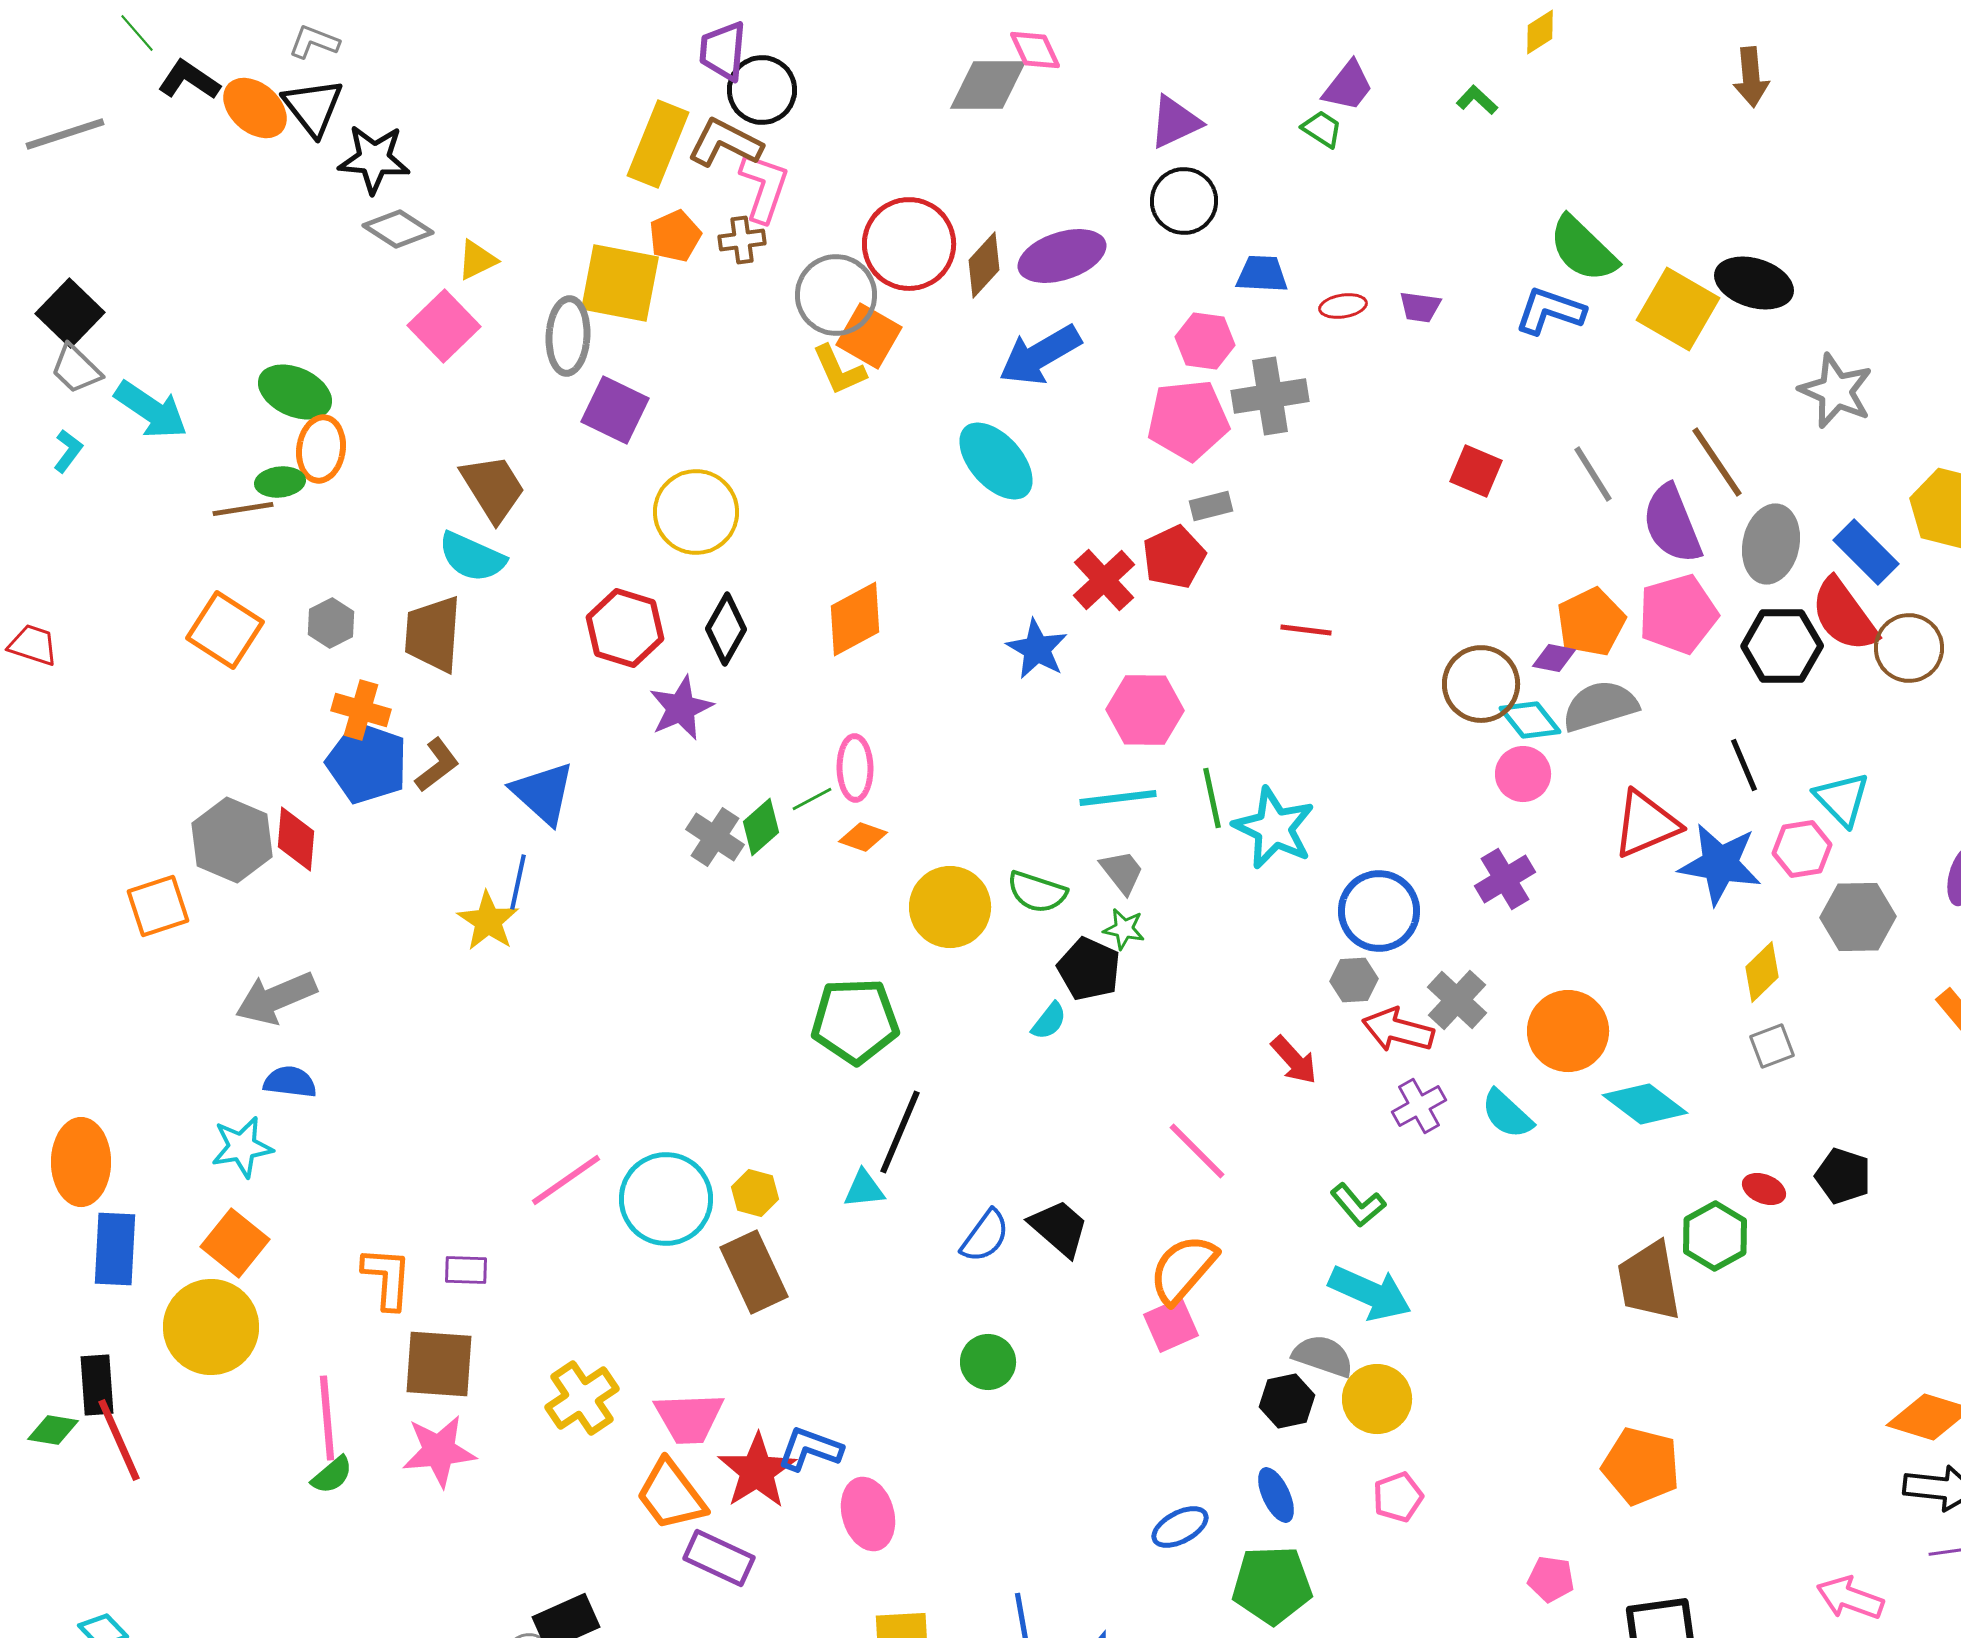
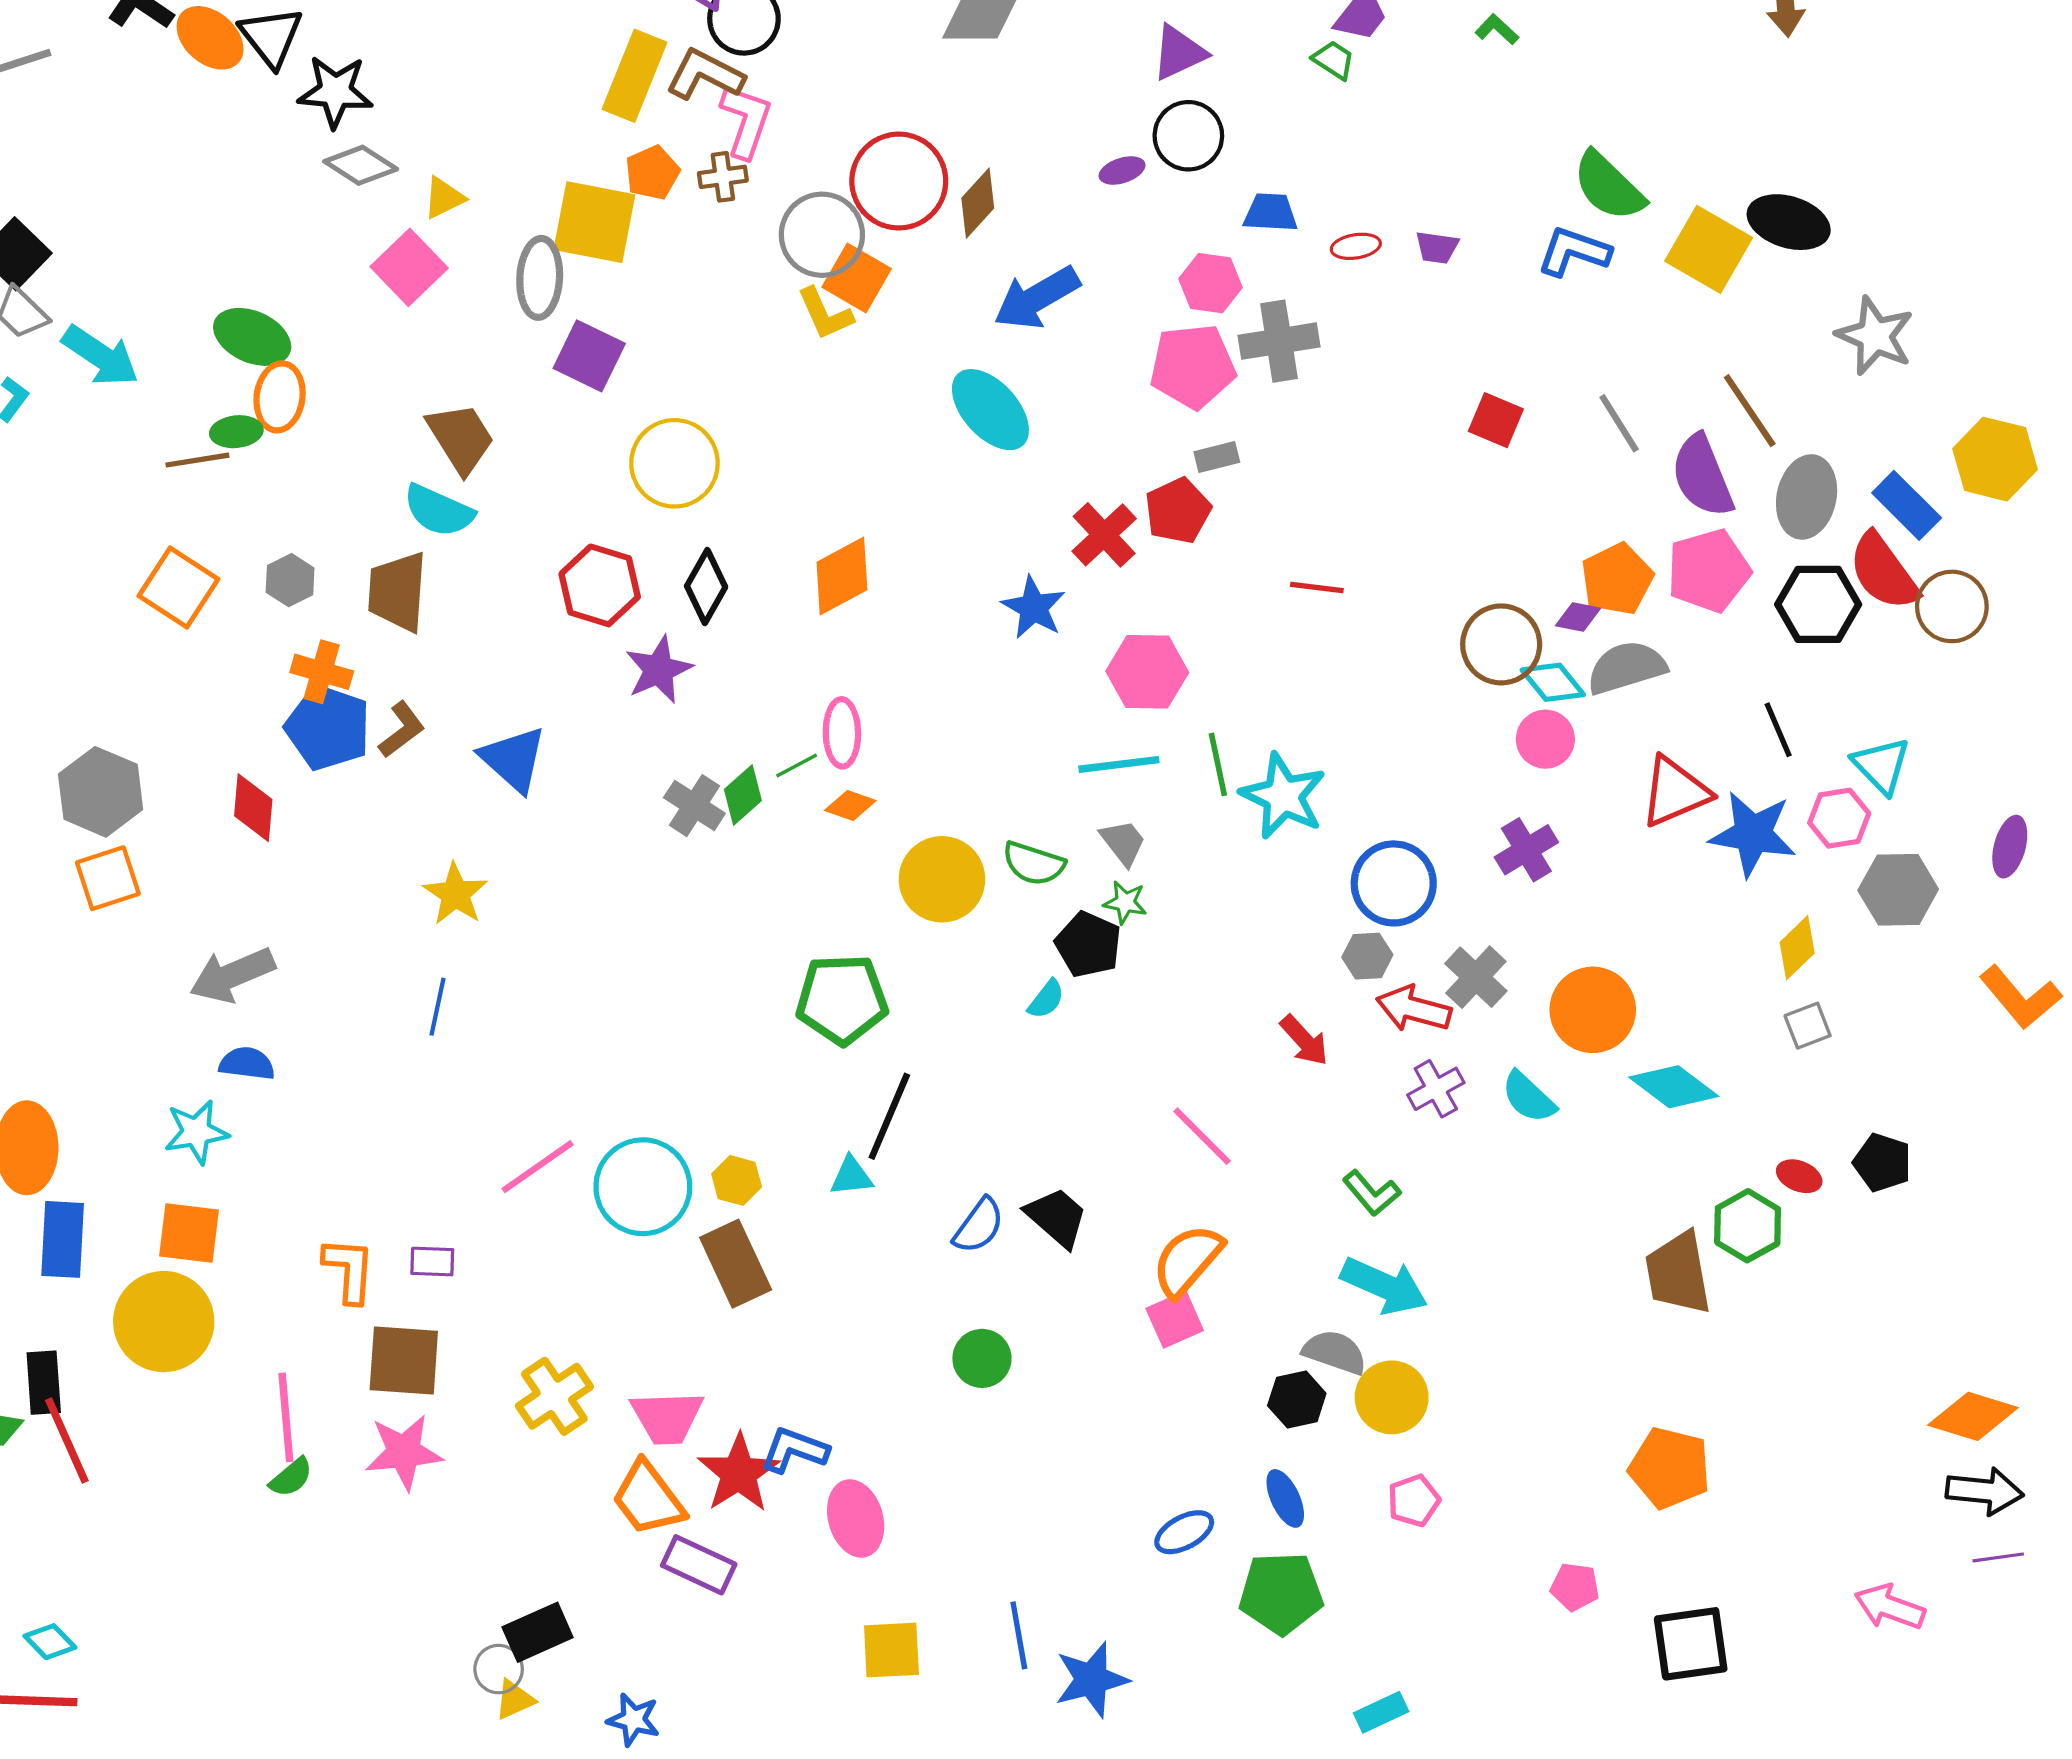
purple ellipse: (1062, 256) -> (1122, 171), moved, size x0.5
gray hexagon: (232, 840) -> (101, 792), moved
blue line: (518, 882) -> (438, 1007), moved
orange square: (235, 1243) -> (189, 1233), turned -32

